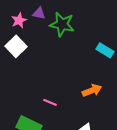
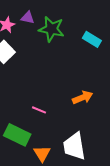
cyan rectangle: (105, 50) -> (92, 39), moved

